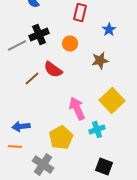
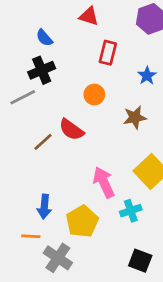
black cross: (39, 34) -> (42, 70), moved
blue arrow: (21, 126) -> (44, 207), moved, turned -78
orange line: (15, 146) -> (31, 236), moved

